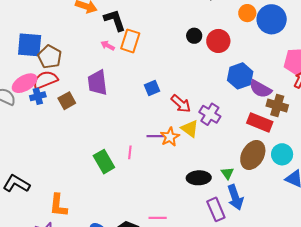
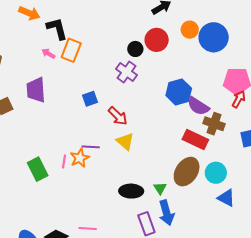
red circle: (218, 41) -> (157, 40), moved
purple cross: (210, 114) -> (127, 72), moved
orange star: (170, 137) -> (80, 158), moved

